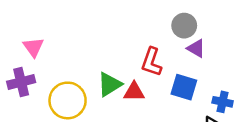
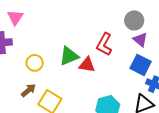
blue square: (184, 87) -> (141, 65), moved
yellow circle: (68, 100) -> (35, 63), size x0.6

